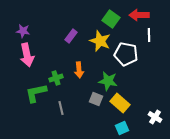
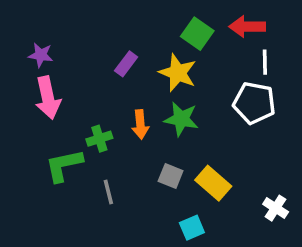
white pentagon: (126, 54) -> (254, 103), moved
green star: (108, 81) -> (181, 119), moved
cyan square: (122, 128) -> (192, 228), moved

